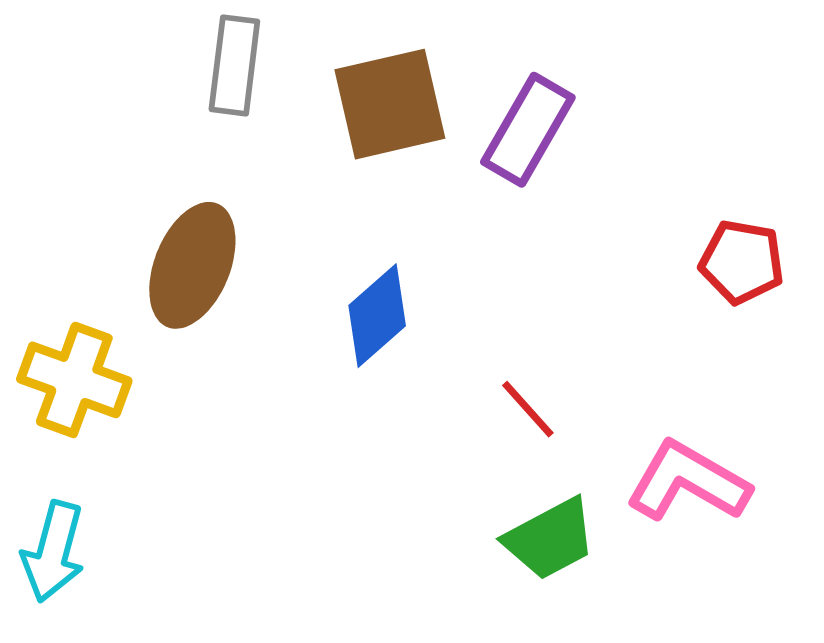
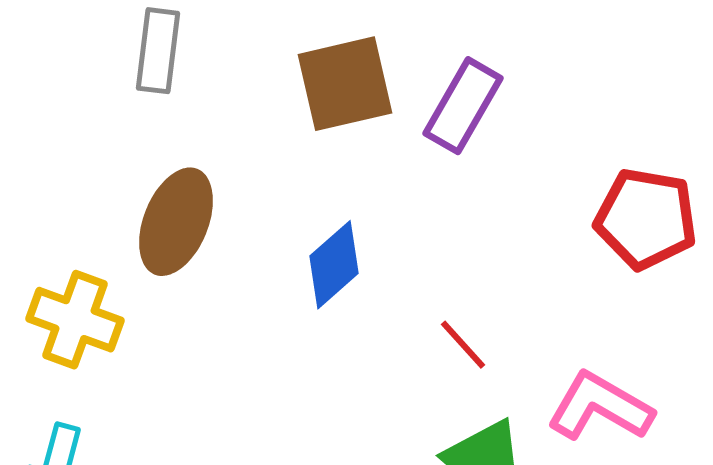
gray rectangle: (234, 65) -> (158, 51), moved
red pentagon: (742, 262) -> (646, 219), size x1.4

